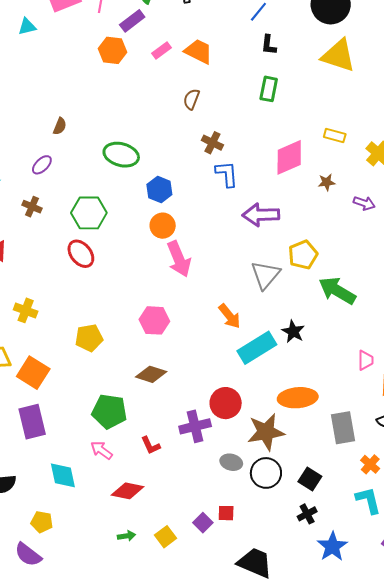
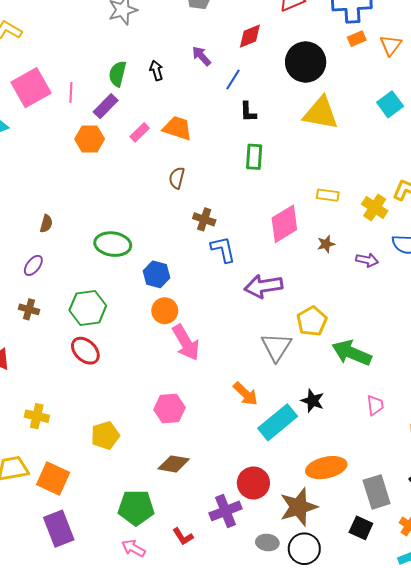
pink trapezoid: (366, 360) -> (375, 405), moved
black square: (310, 479) -> (361, 528), moved

